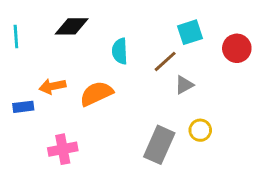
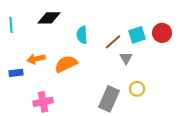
cyan square: (190, 32) -> (137, 35), moved
gray triangle: (184, 85) -> (126, 58), turned -32

